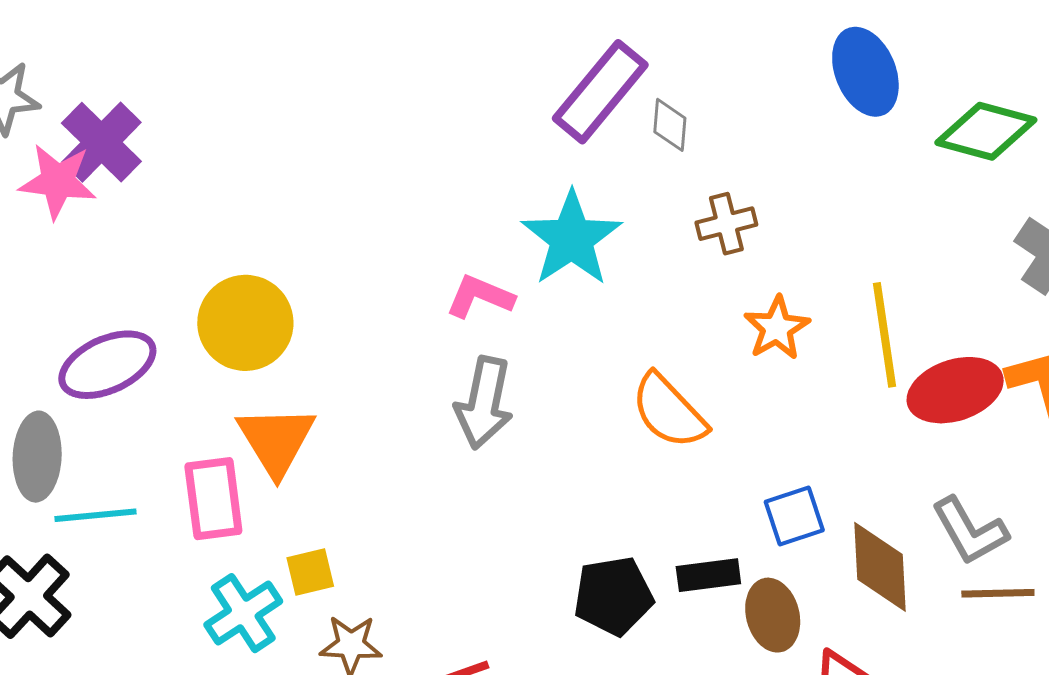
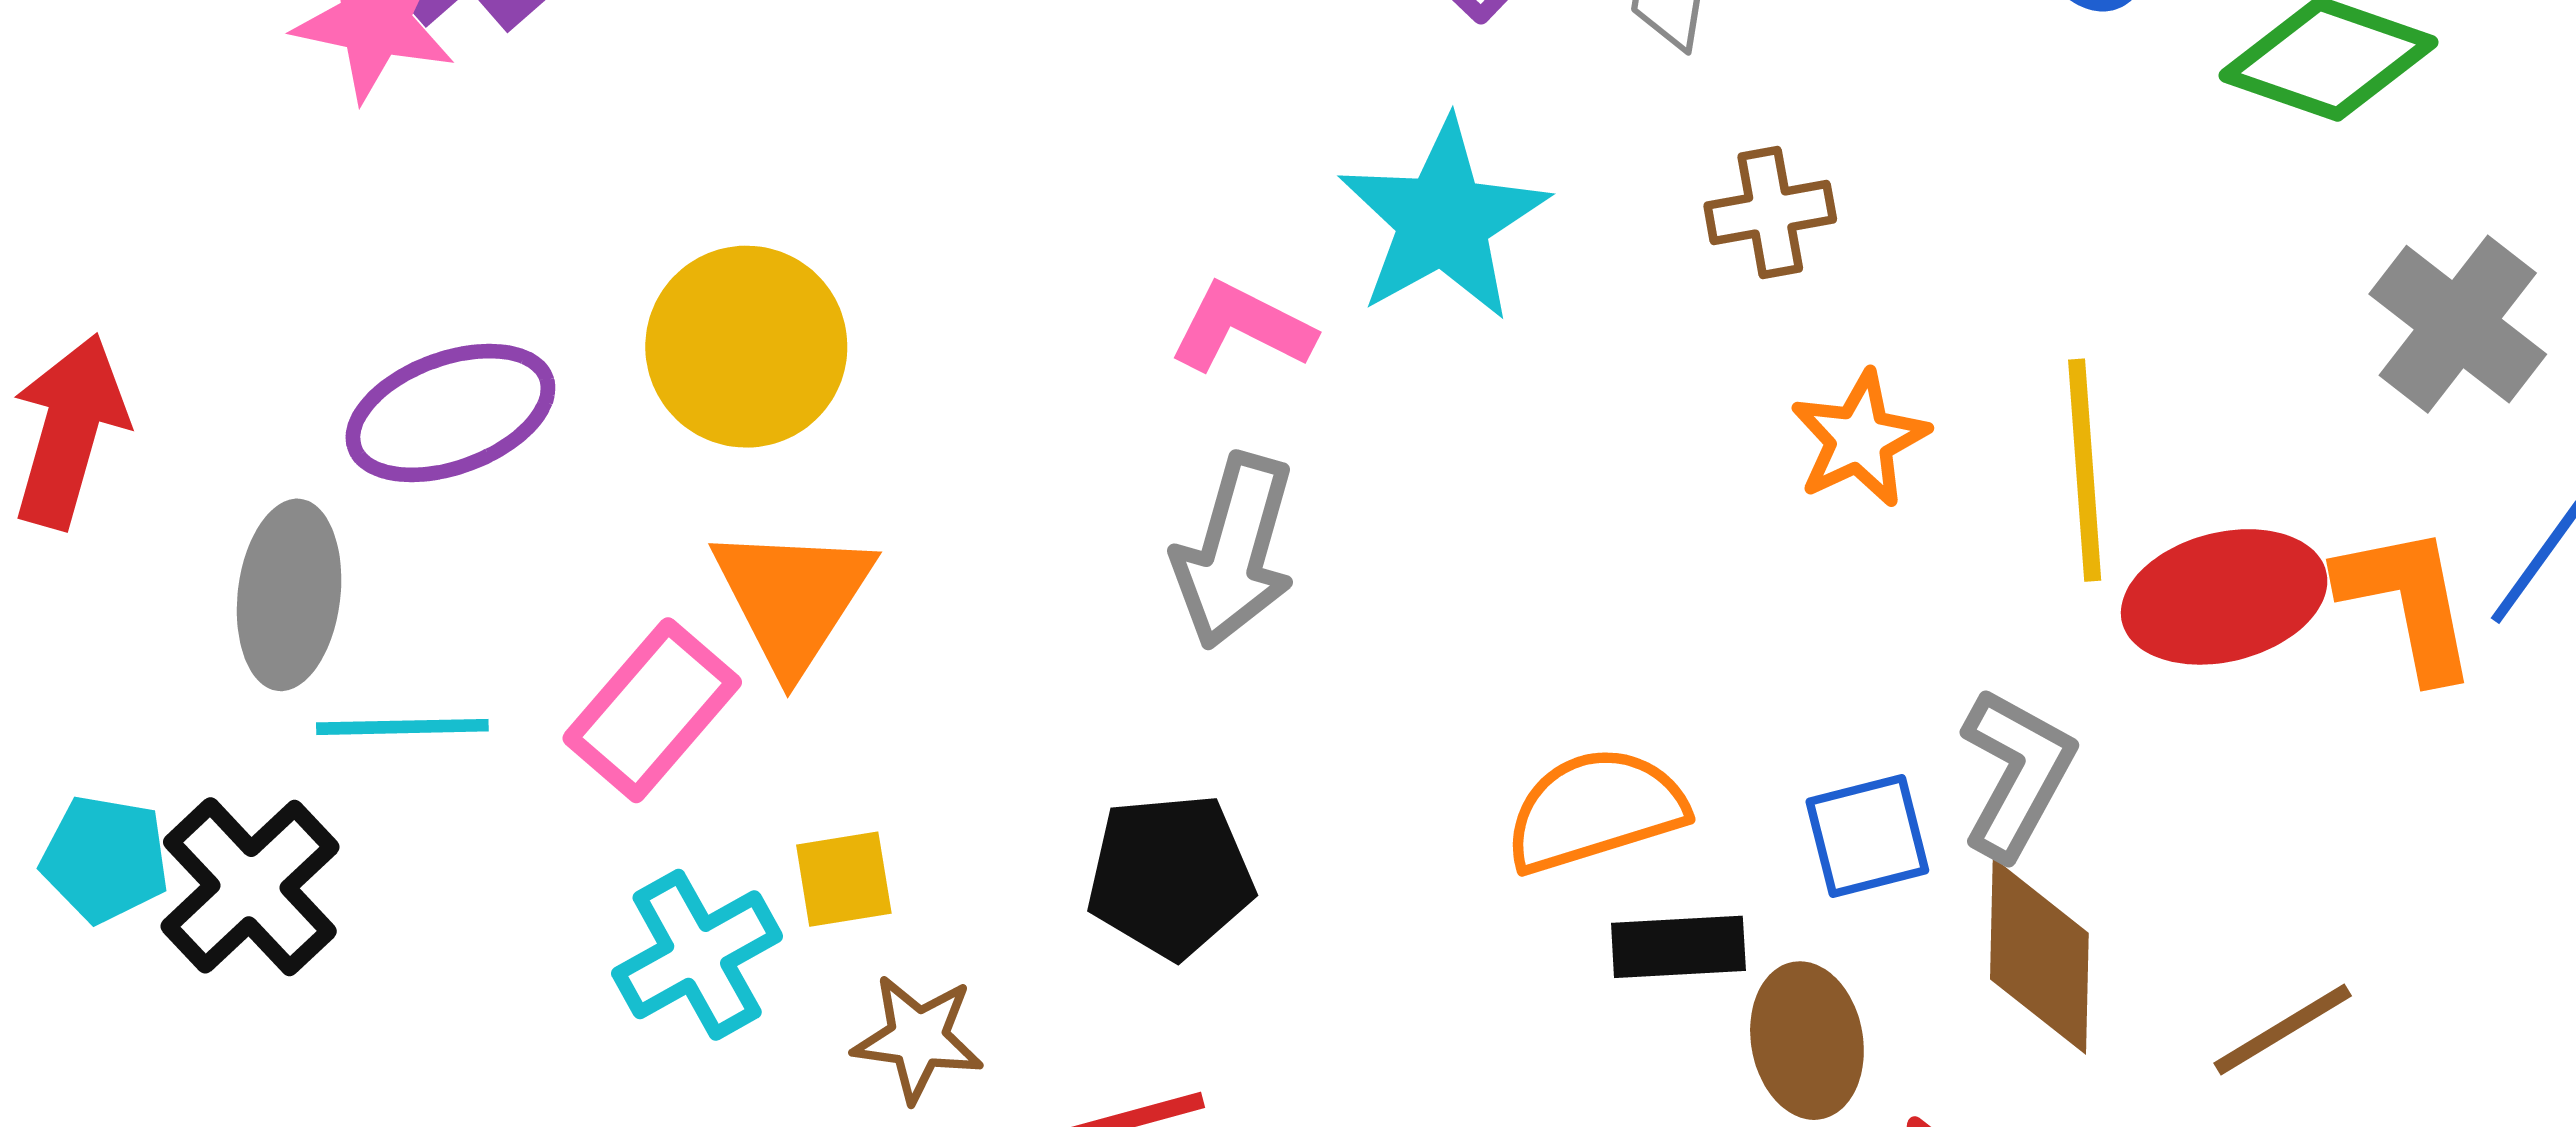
orange semicircle: (669, 411) -> (1595, 810), moved, turned 112
pink rectangle: (213, 499) -> (652, 710), turned 44
gray L-shape: (970, 531) -> (2017, 773), moved, turned -126
brown line: (998, 593) -> (2283, 1030), turned -34
black pentagon: (613, 596) -> (1170, 876), moved

